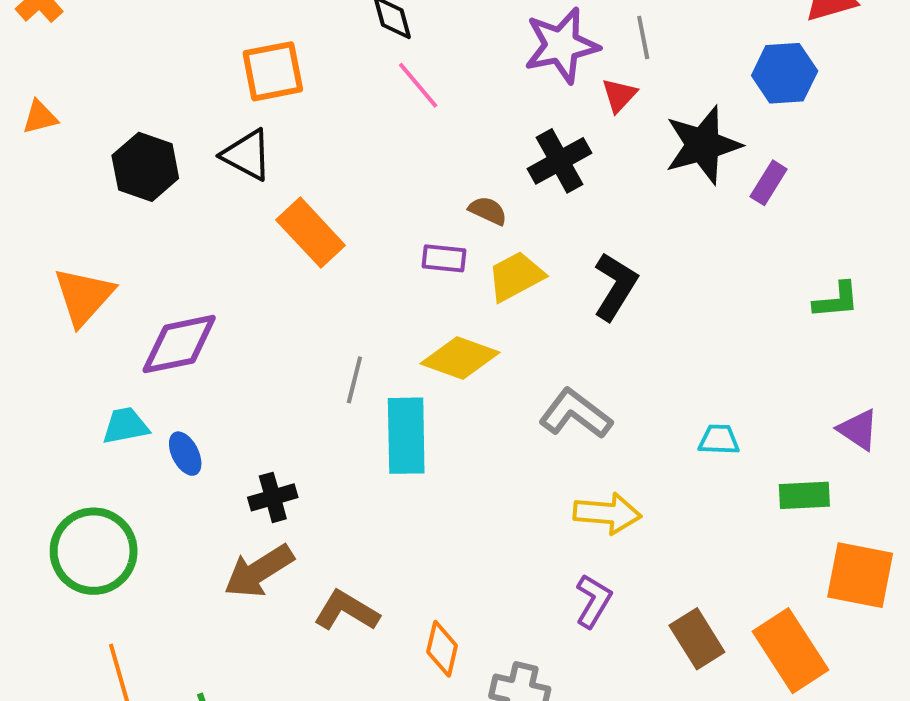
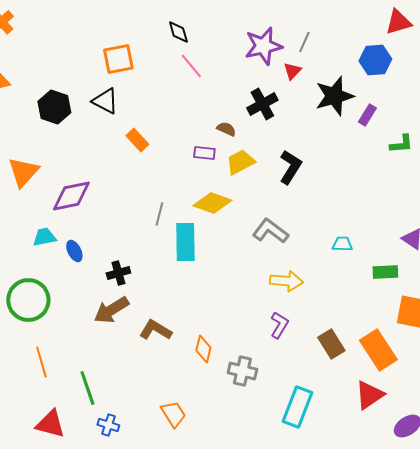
gray line: (643, 37) -> (304, 42), turned 35
orange rectangle: (311, 233) -> (137, 140), size x0.7
green L-shape: (836, 300) -> (401, 144), moved

